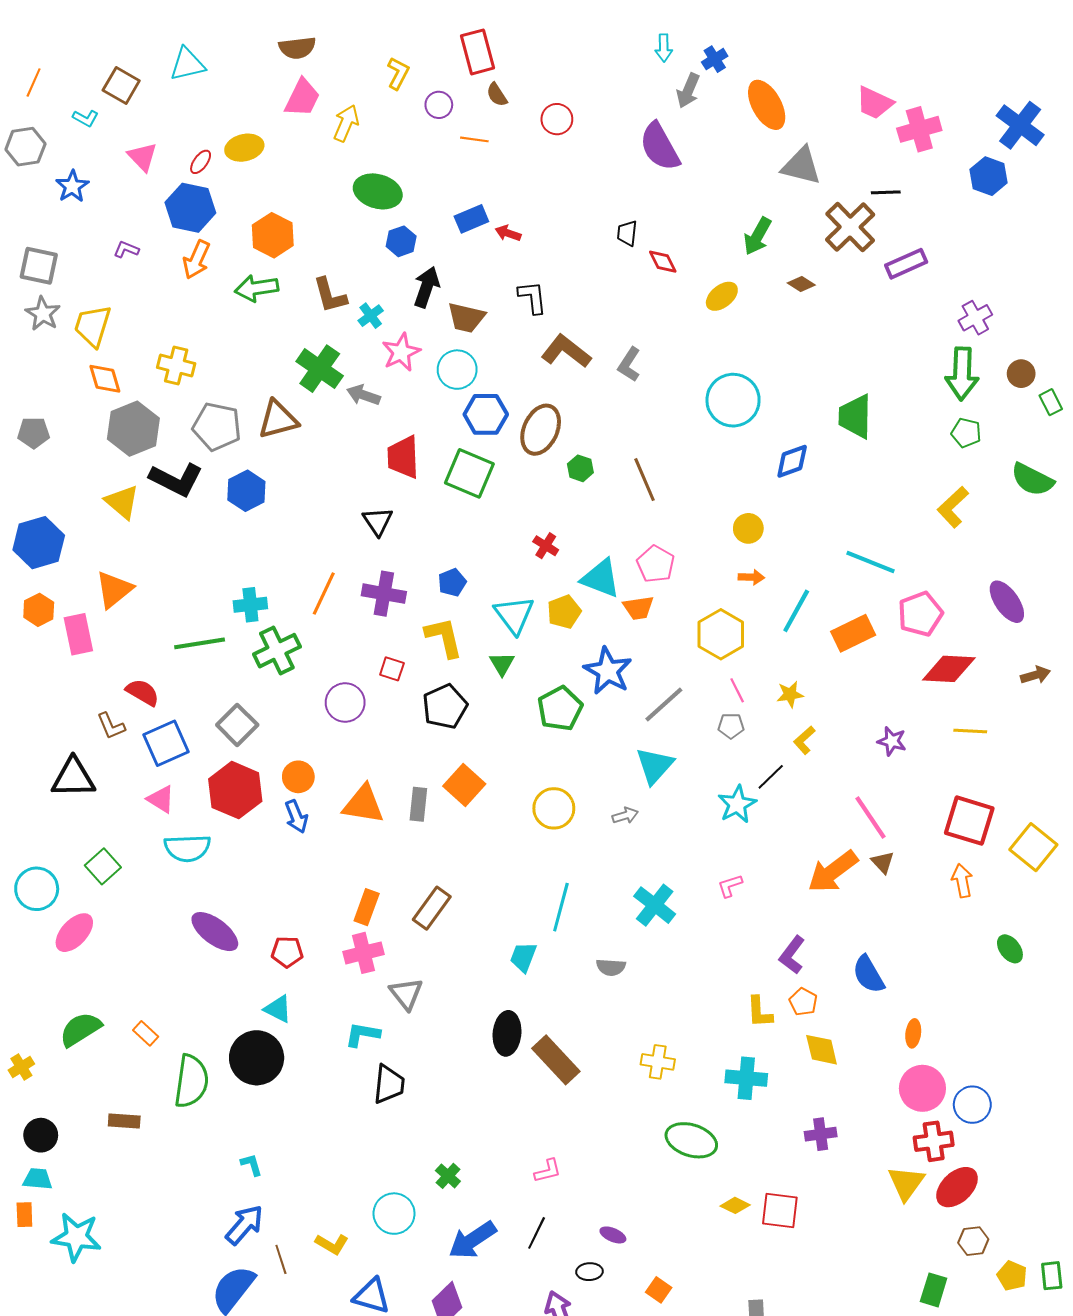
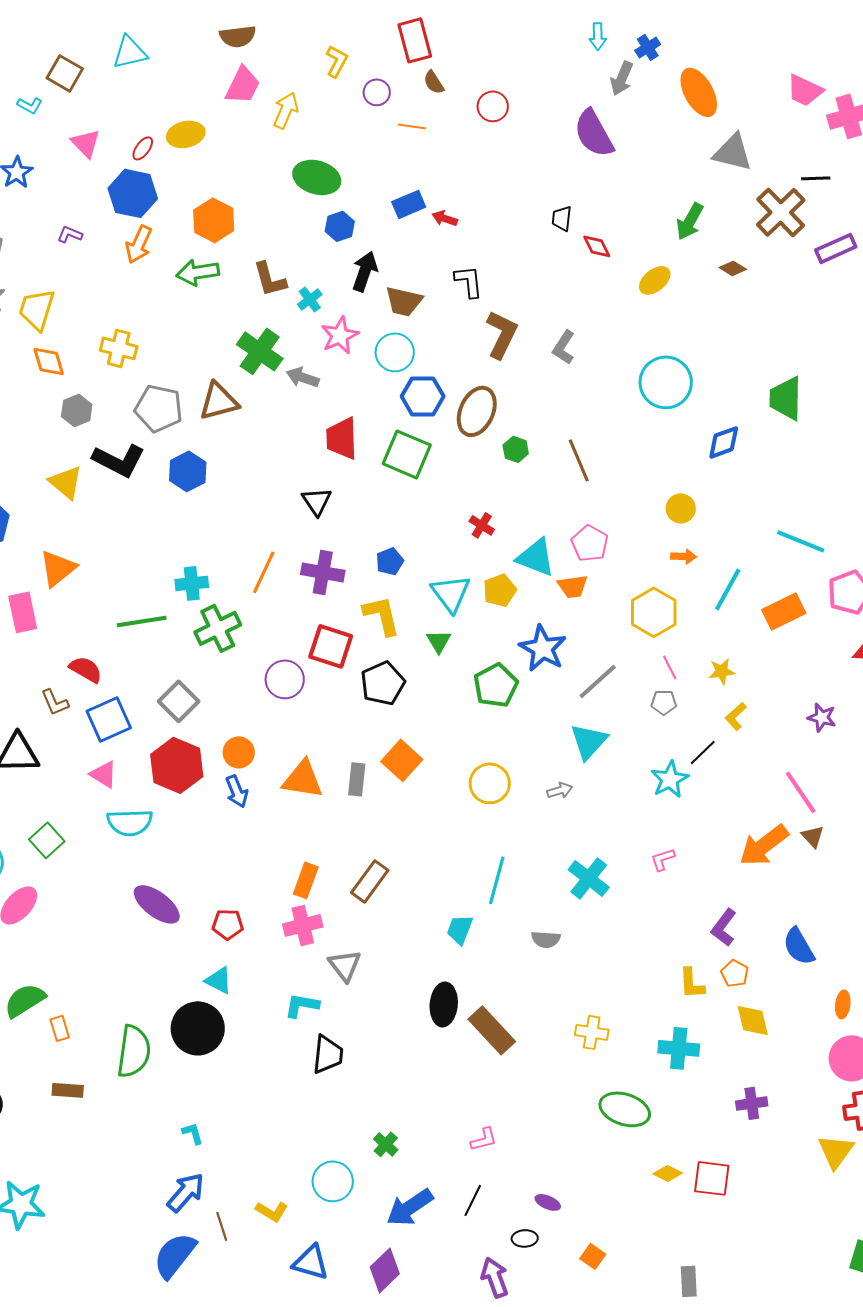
brown L-shape: (566, 351) -> (502, 334), turned 78
gray hexagon: (133, 429) -> (77, 410), size x0.6
red square: (392, 669) -> (331, 646), size x1.8
orange rectangle: (146, 1033) -> (60, 1028), moved, turned 30

